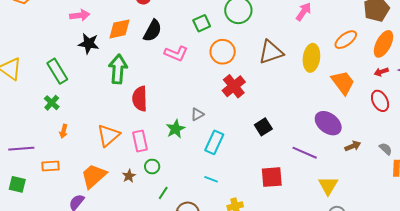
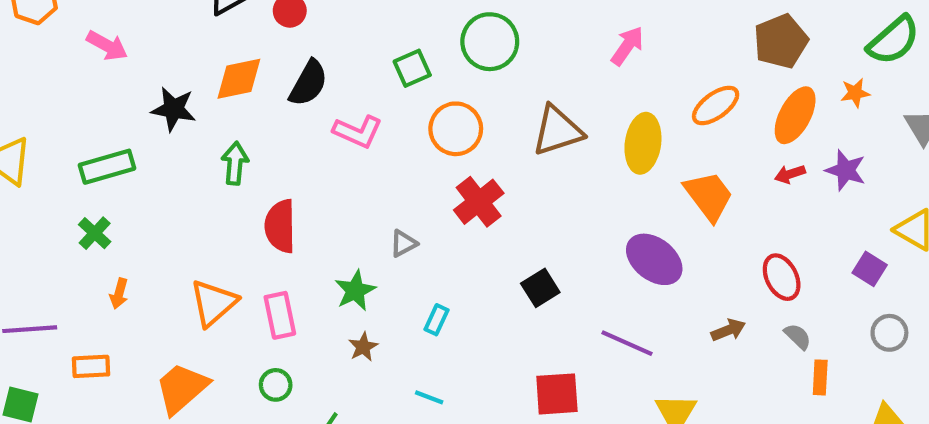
pink arrow: (80, 15) -> (107, 46), moved, turned 36
green arrow: (118, 69) -> (235, 163), size x0.7
green rectangle: (57, 71) -> (107, 167), turned -75
red ellipse: (380, 101) -> (782, 277), moved
gray triangle: (197, 114) -> (403, 243), moved
purple ellipse: (328, 123) -> (654, 259), moved
cyan rectangle: (214, 142) -> (437, 320), size x0.6
green circle: (152, 167) -> (276, 385), moved
brown star: (129, 176) -> (363, 347), moved

